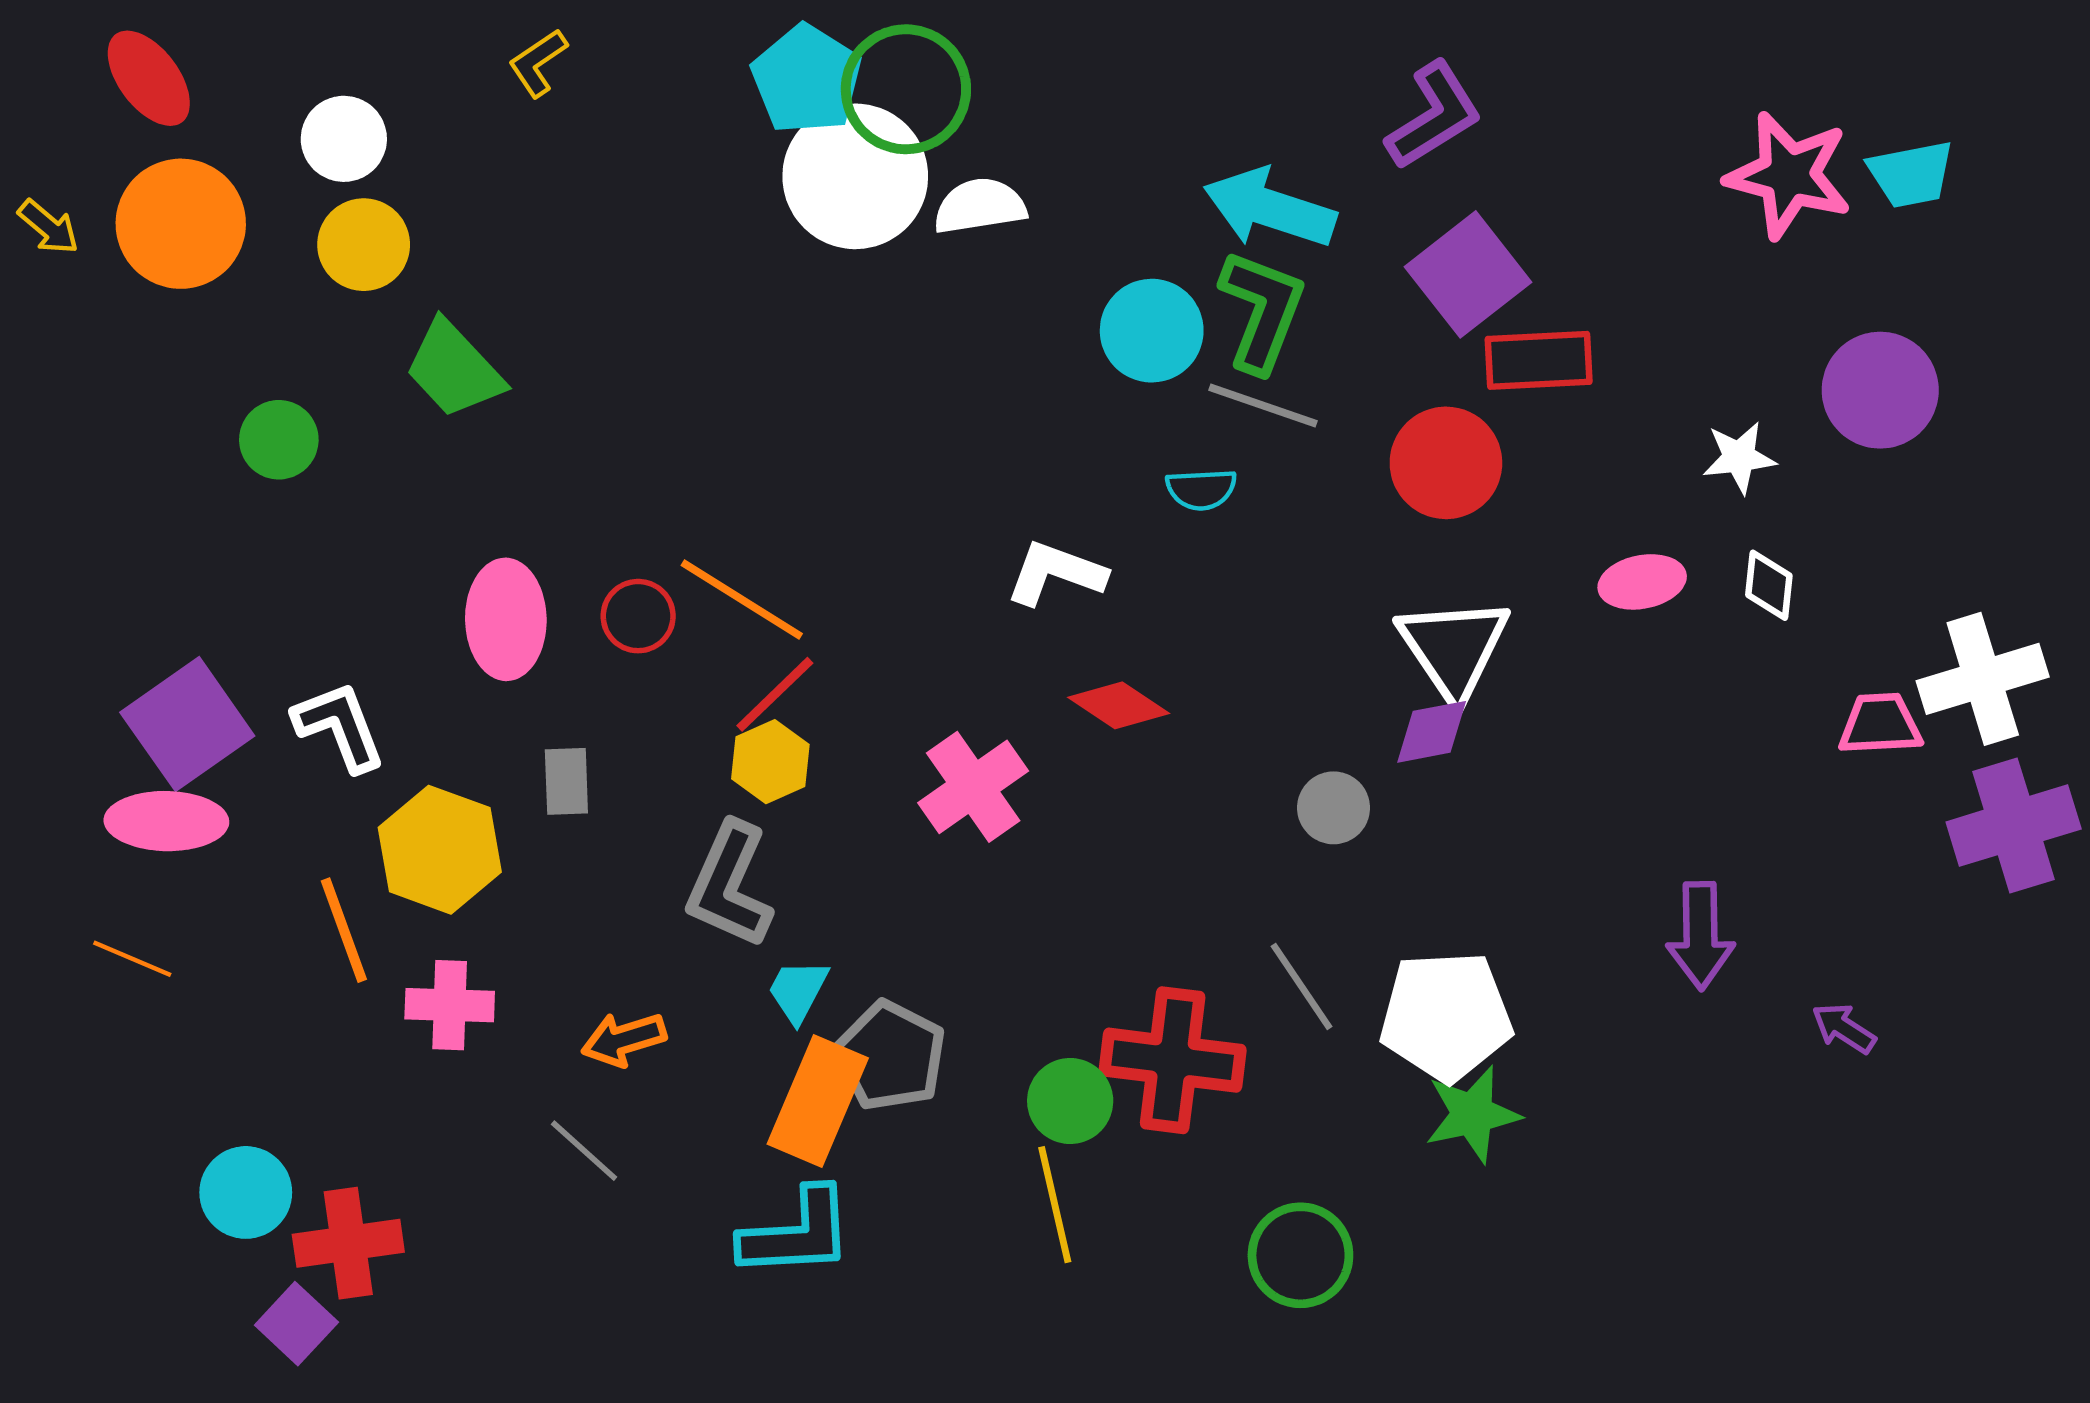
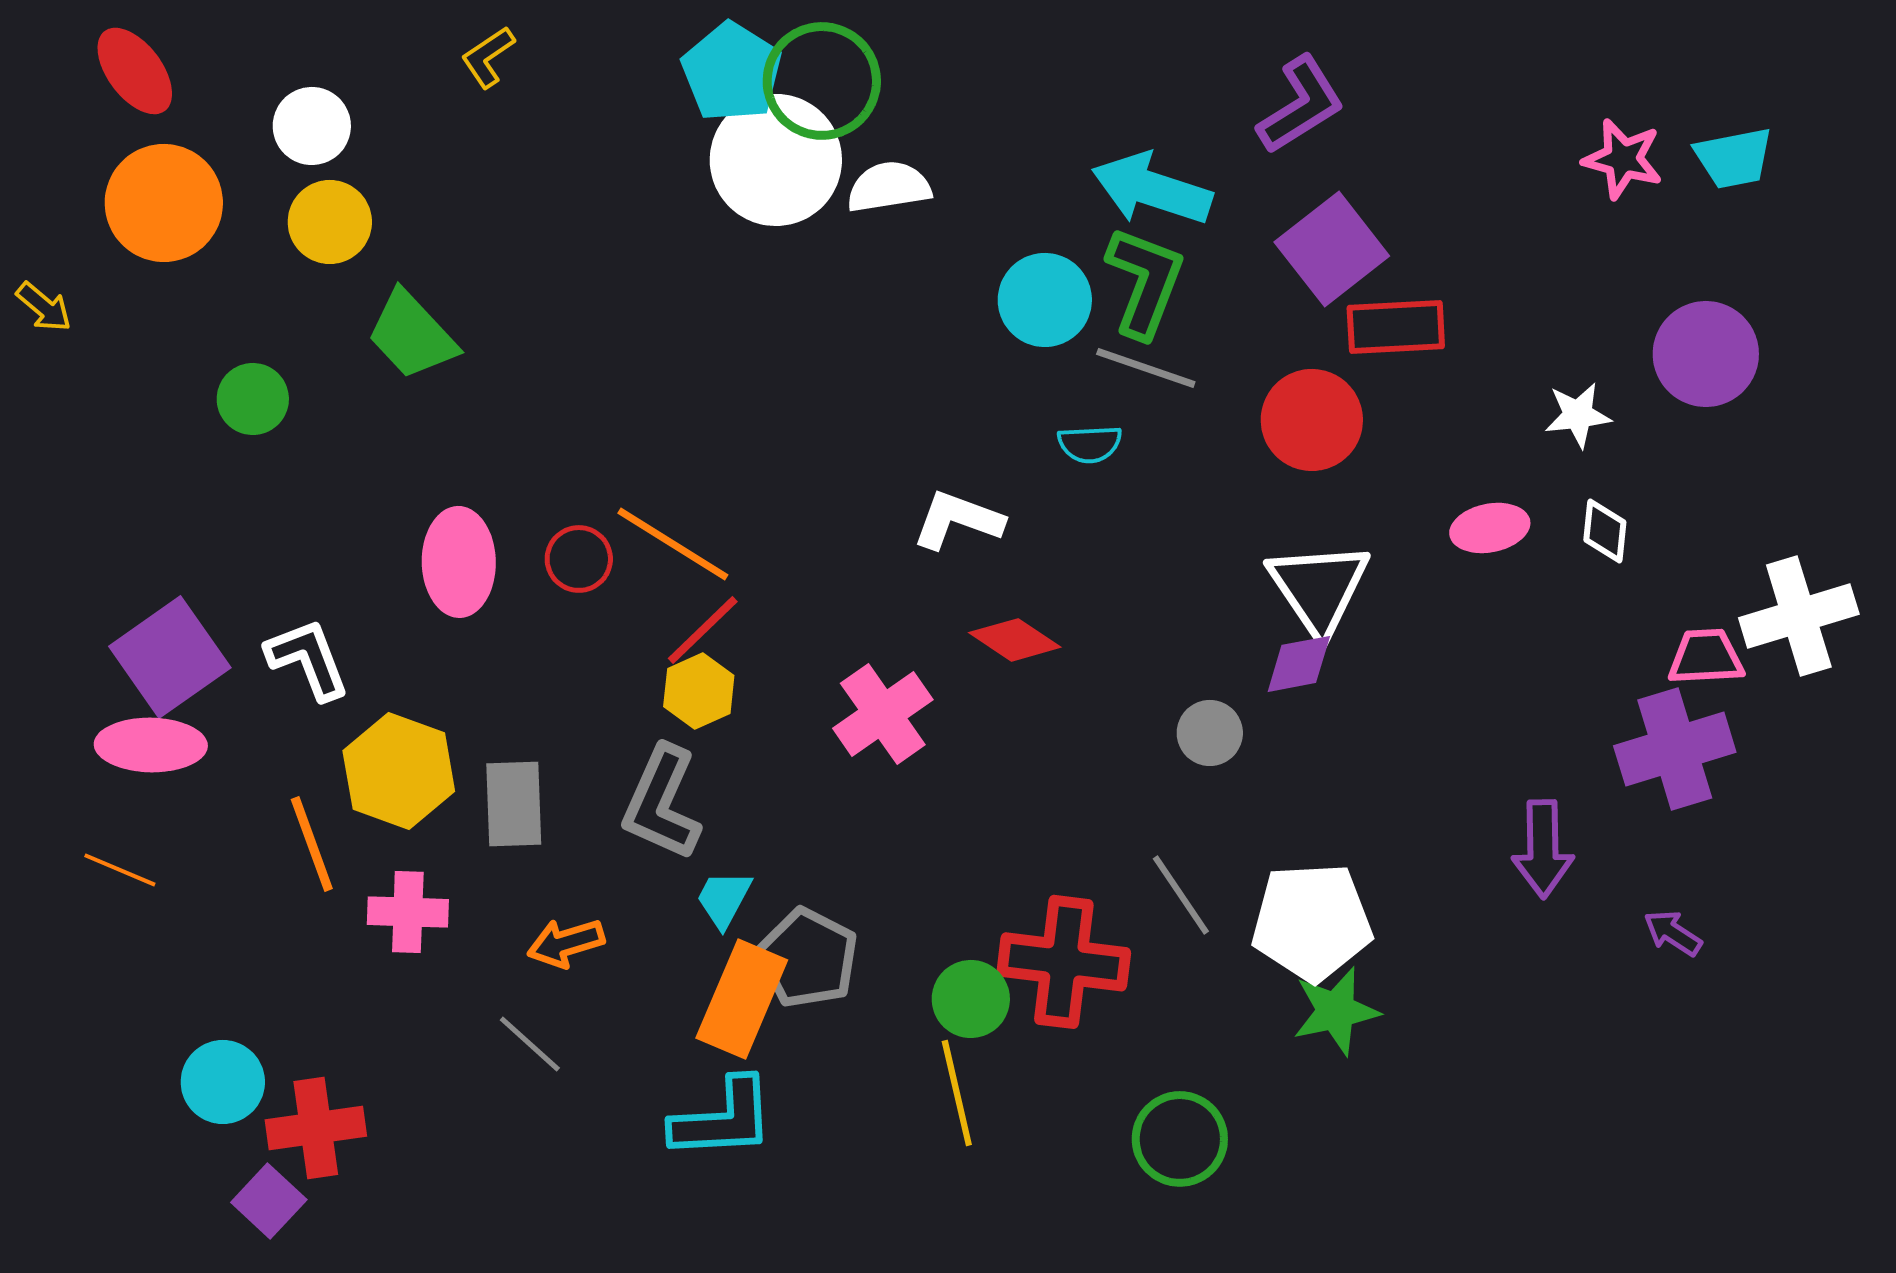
pink star: (1789, 175) -> (1623, 159), size x0.7
yellow arrow: (48, 227) -> (44, 307), moved
gray rectangle: (566, 781) -> (514, 804), moved, size x1.4
purple cross: (2014, 825) -> (1675, 749), moved

